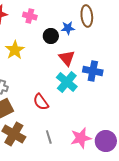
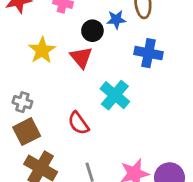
red triangle: (67, 58) -> (81, 57), moved
blue cross: (93, 71) -> (148, 53), moved

